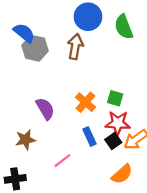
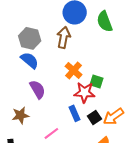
blue semicircle: (24, 33) -> (30, 60), moved
orange cross: (85, 102) -> (74, 70), moved
red star: (118, 123) -> (84, 92), moved

